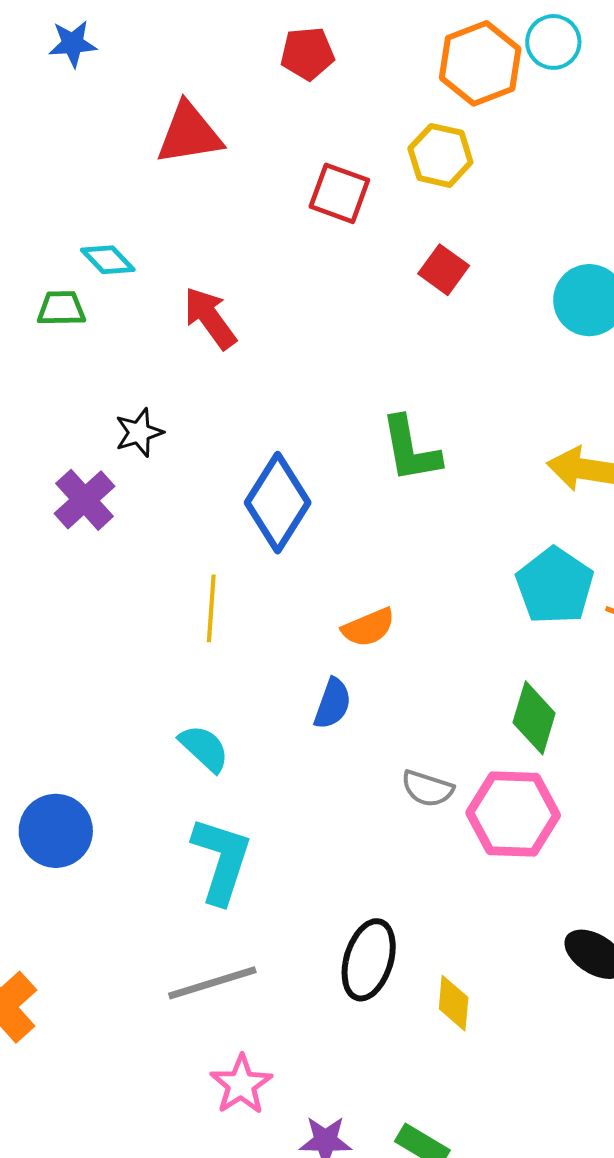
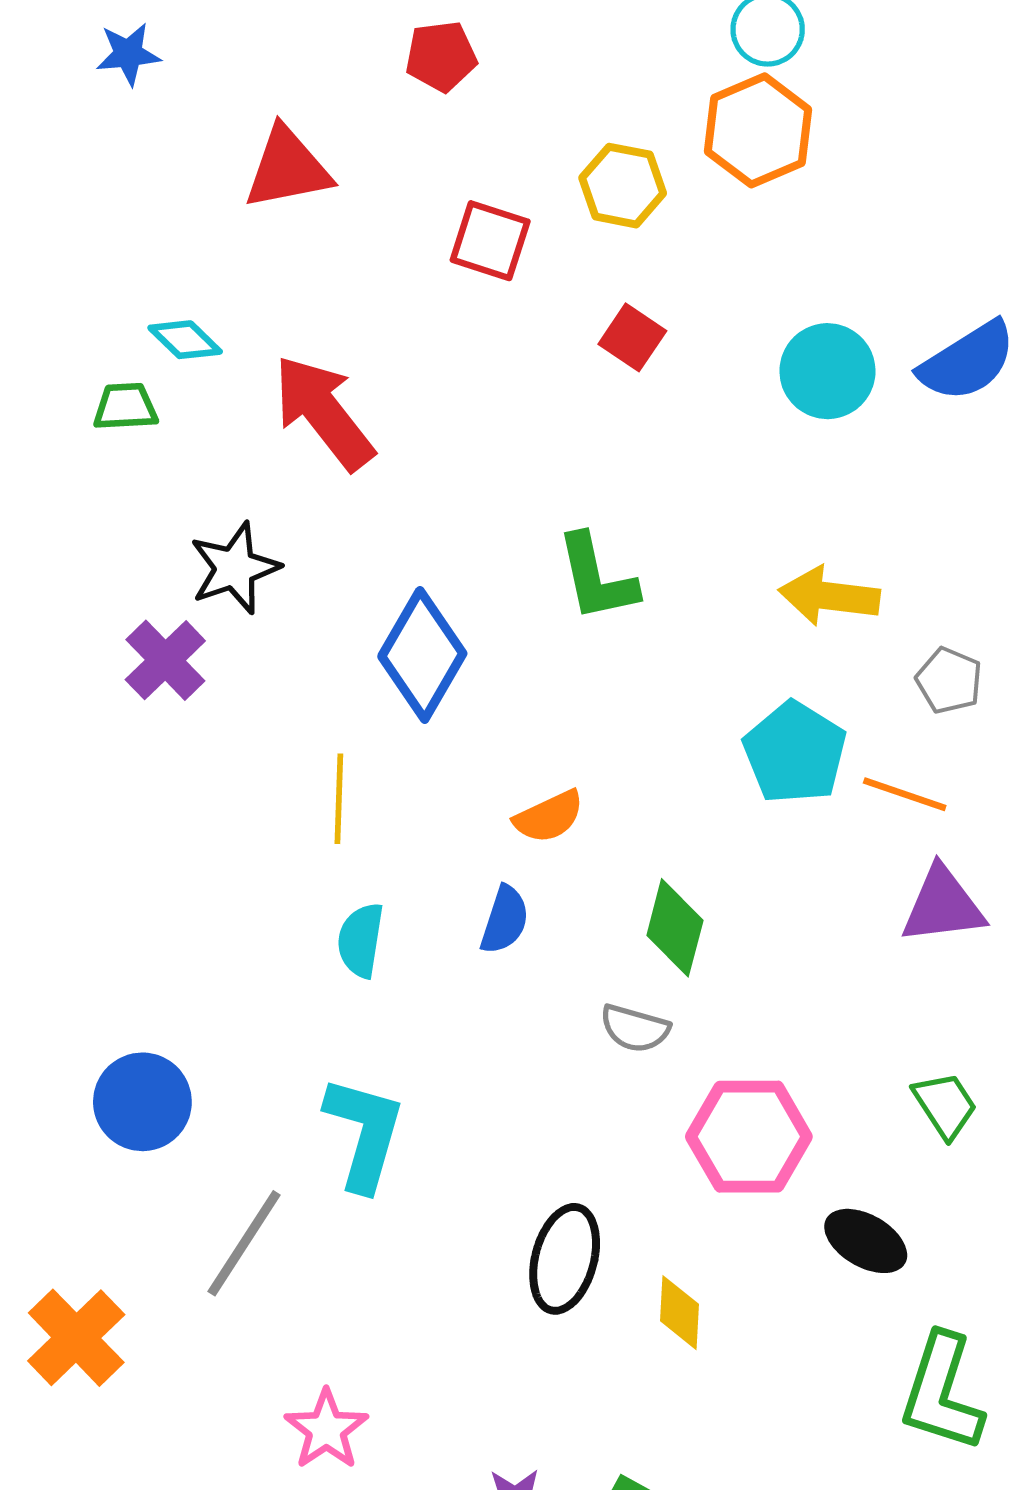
orange hexagon: (480, 63) -> (758, 130), moved
red arrow: (210, 318) -> (324, 412), size x1.4
black star: (139, 433) -> (235, 568), size x1.4
green diamond: (534, 718) -> (675, 928), moved
cyan semicircle: (204, 748) -> (361, 940), moved, turned -122
pink hexagon: (513, 814) -> (749, 1137), moved
gray line: (212, 983) -> (244, 1243), moved, turned -38
pink star: (241, 1085) -> (326, 1430), moved

